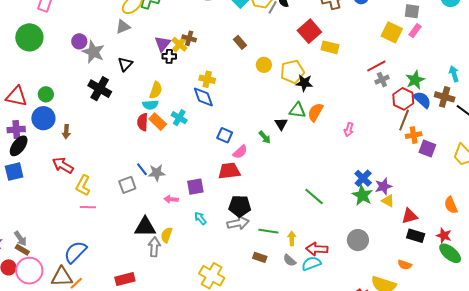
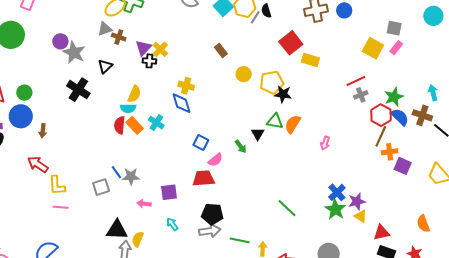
brown cross: (189, 38) -> (119, 37), moved
yellow L-shape: (83, 185) -> (57, 185), turned -35

